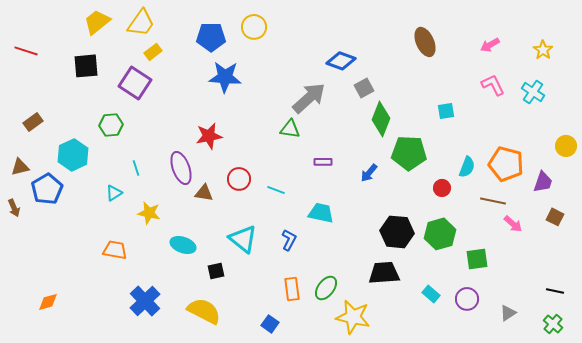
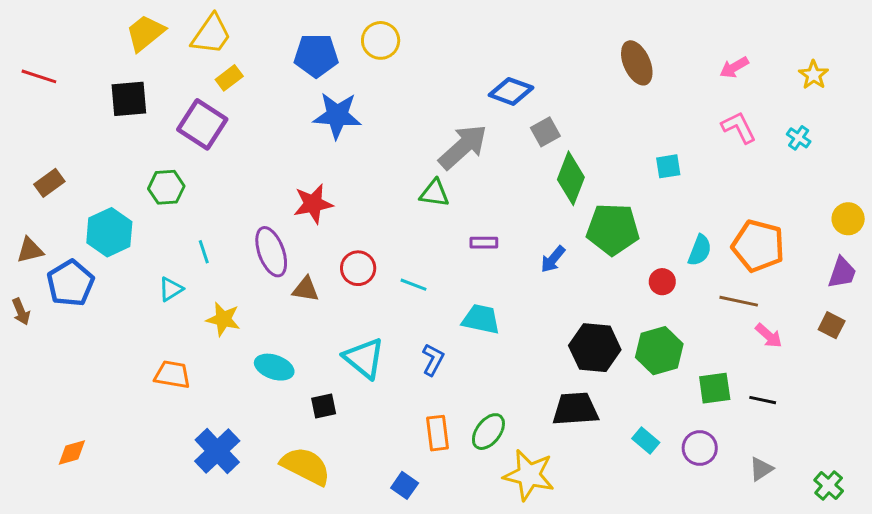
cyan cross: (533, 92) -> (799, 138), size x0.7
purple trapezoid: (543, 182) -> (842, 273), moved
black line: (555, 291) -> (763, 400), moved

